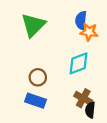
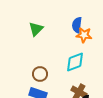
green triangle: (33, 25) -> (36, 29), size x0.7

